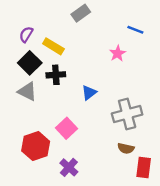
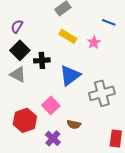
yellow rectangle: (53, 46) -> (68, 36), moved
blue triangle: (89, 93) -> (70, 75), size x1.6
brown semicircle: (126, 148) -> (74, 124), moved

